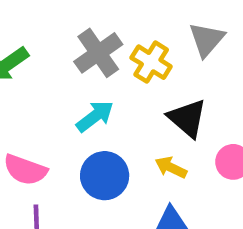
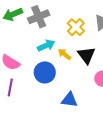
gray cross: (98, 53) -> (39, 17), moved
yellow arrow: (171, 167) -> (64, 54), moved

